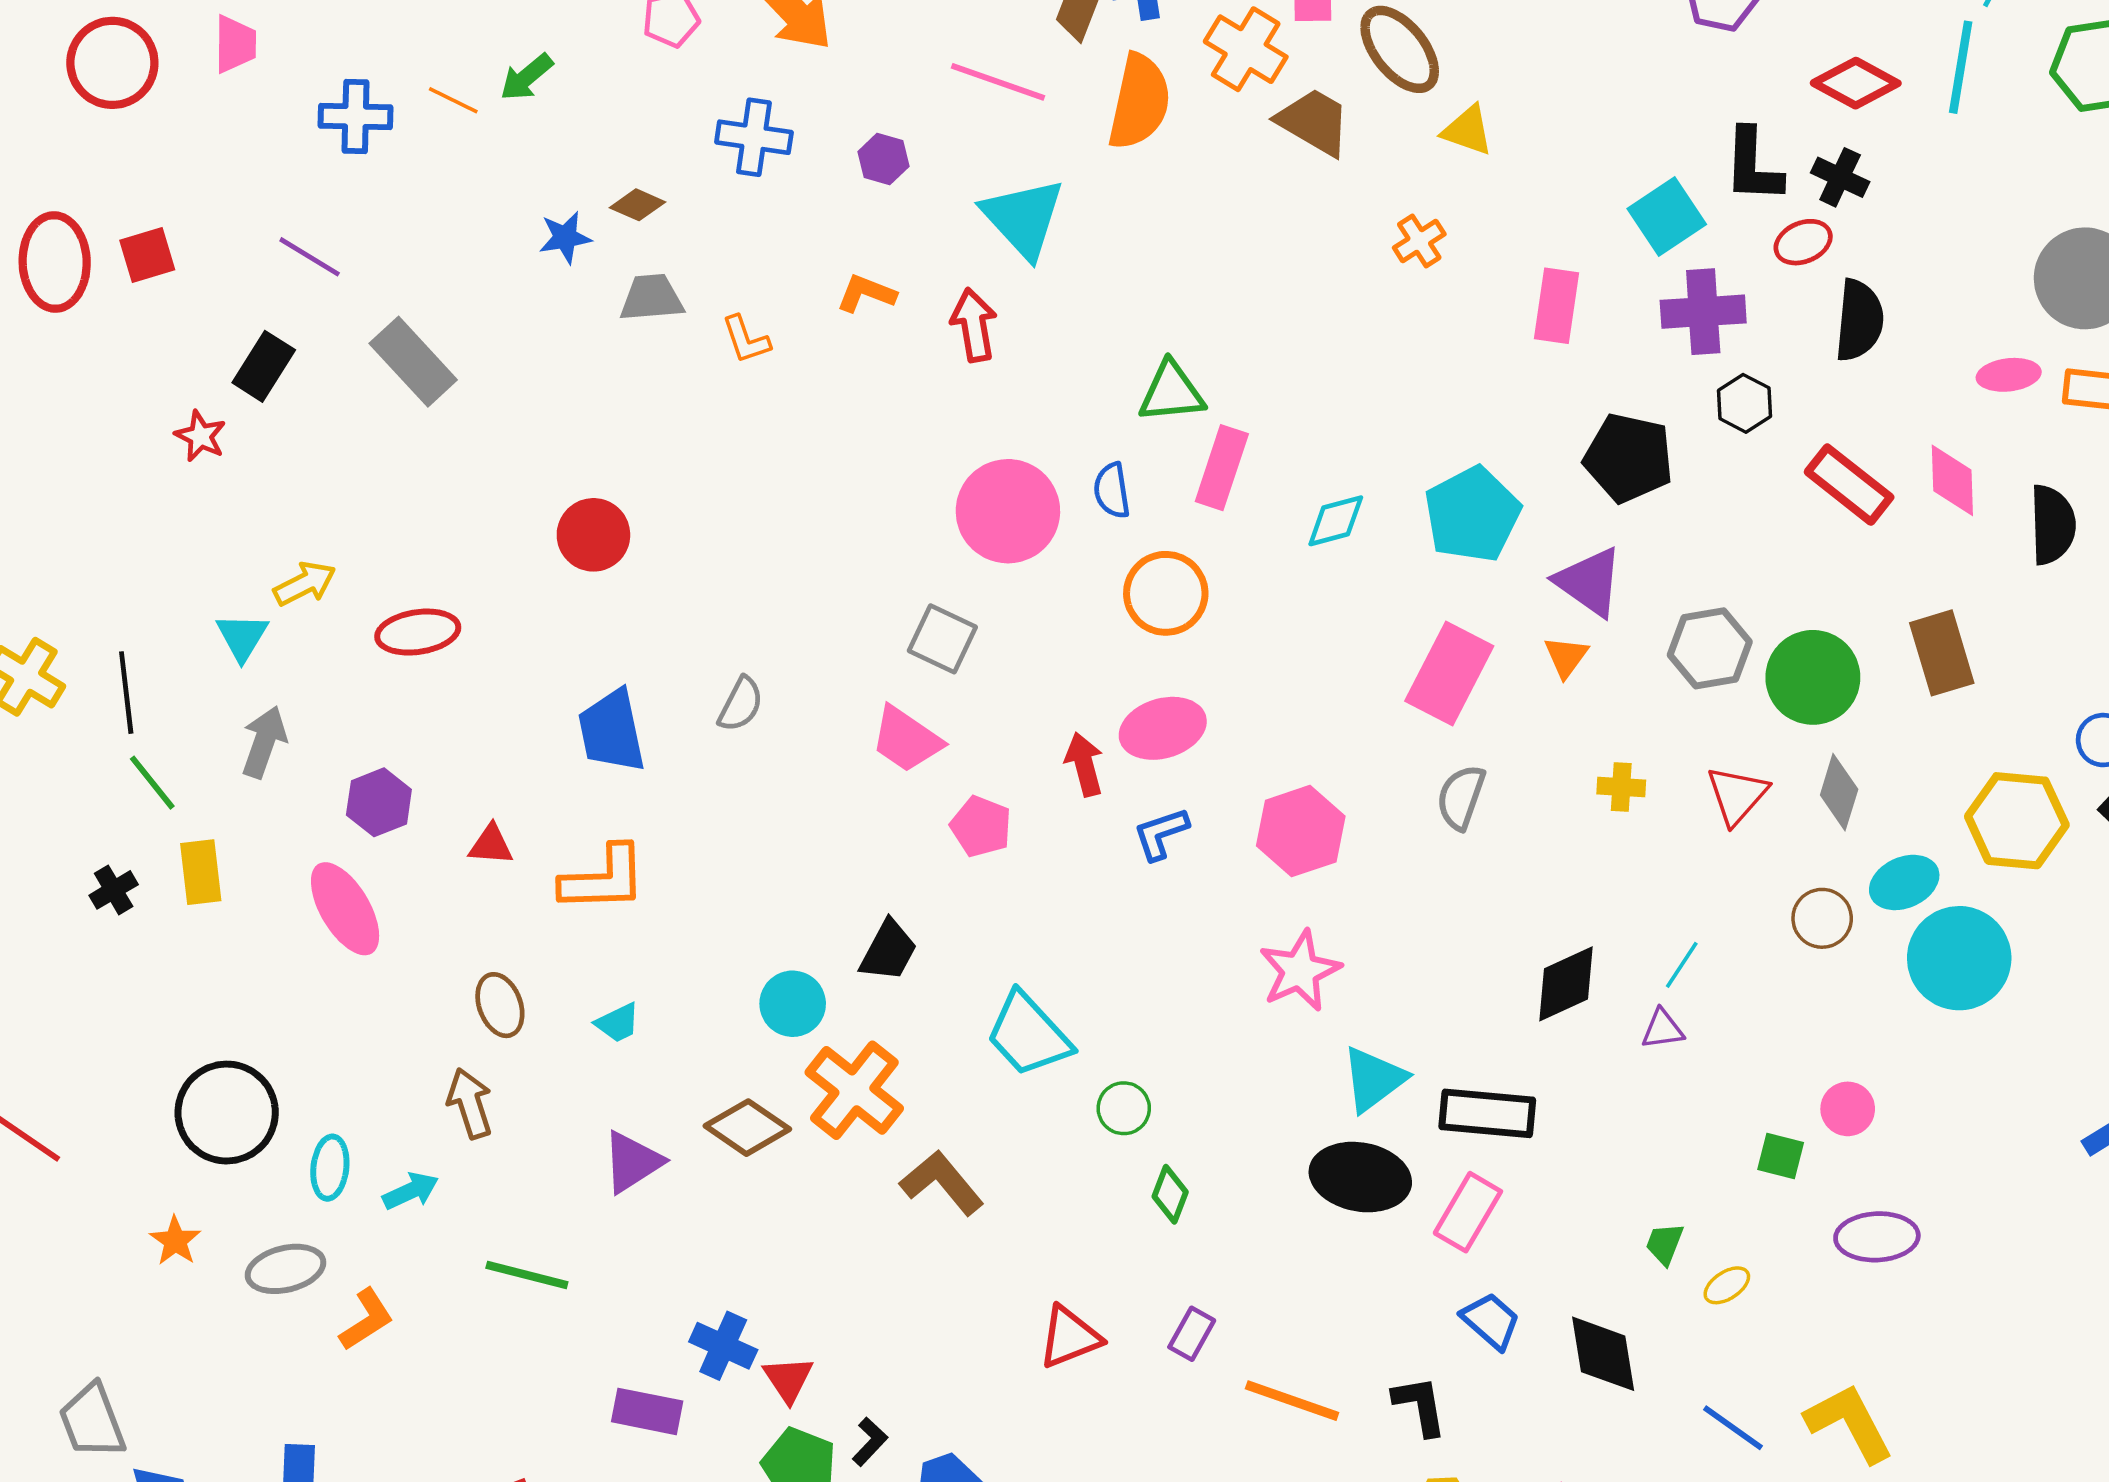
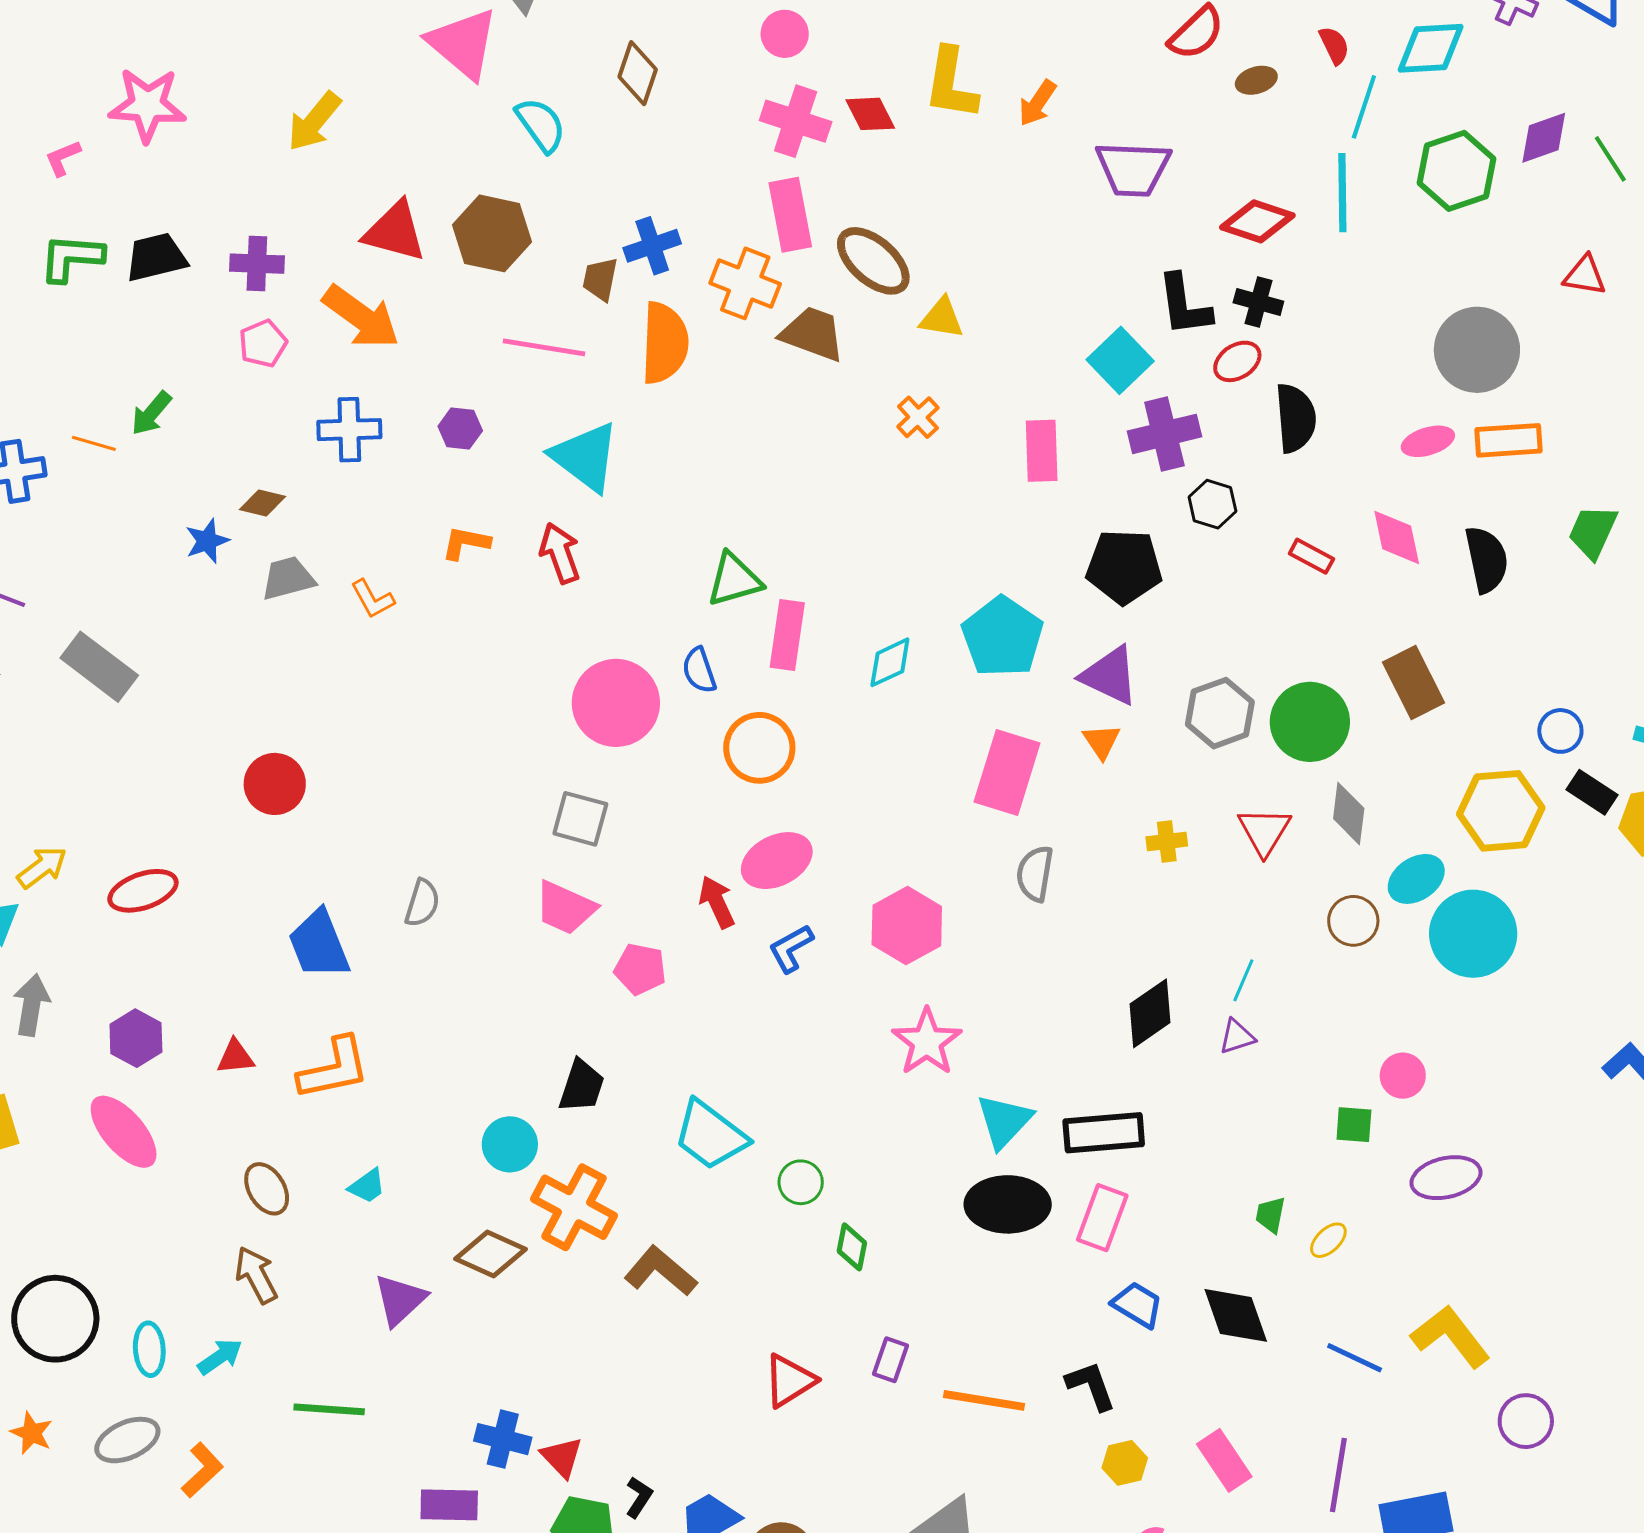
red rectangle: (1849, 485) -> (1311, 556), size x0.6

